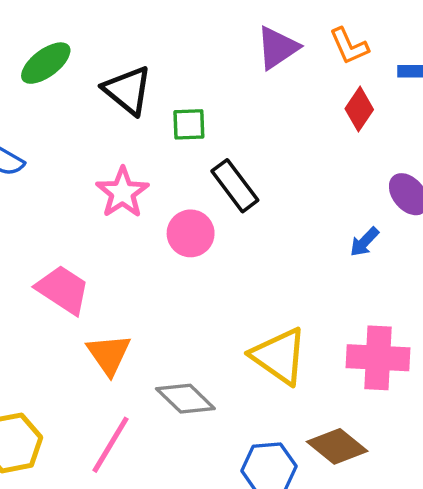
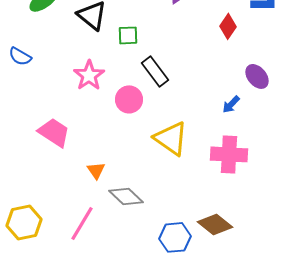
orange triangle: (109, 354) -> (96, 170), moved, size x0.7
yellow triangle: (279, 356) -> (171, 138), moved
pink cross: (378, 358) -> (229, 154), moved

